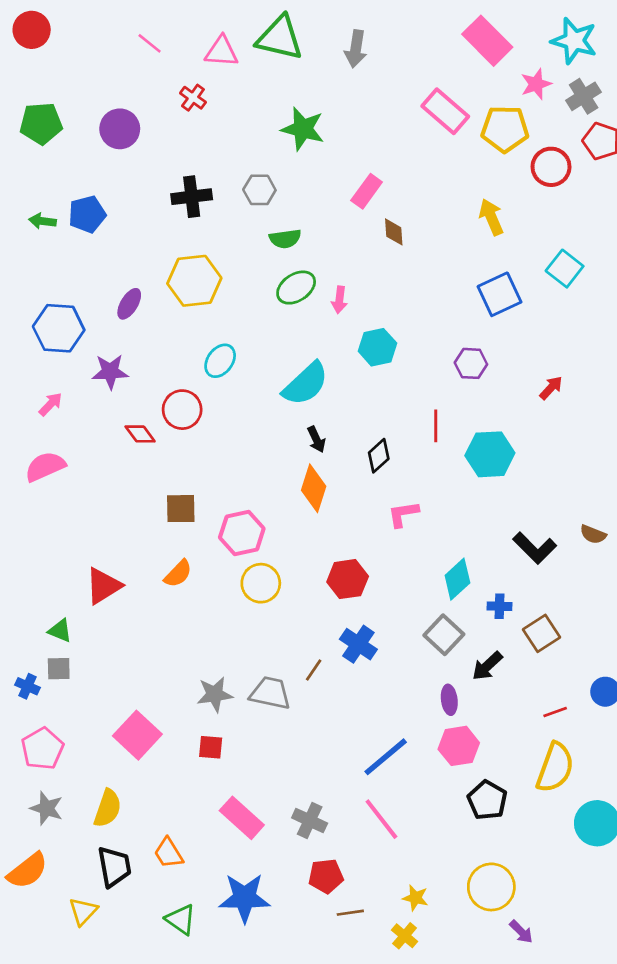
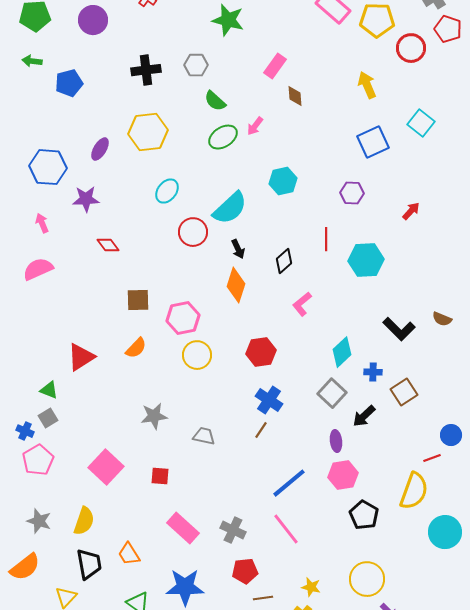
green arrow: (42, 221) -> (32, 61), moved
green semicircle: (285, 239) -> (215, 101), turned 50
pink arrow: (339, 300) -> (255, 126), moved, turned 30
pink arrow: (51, 404) -> (42, 223), turned -66
red circle: (182, 410) -> (193, 232), moved
pink L-shape: (403, 514) -> (302, 304), turned -30
gray square: (59, 669) -> (48, 418), turned -30
brown line: (314, 670) -> (261, 430), moved
gray trapezoid: (270, 693) -> (204, 436), size x0.7
gray star: (215, 694) -> (154, 416), moved
red line: (555, 712) -> (432, 458), moved
pink pentagon: (42, 749) -> (38, 460), moved

